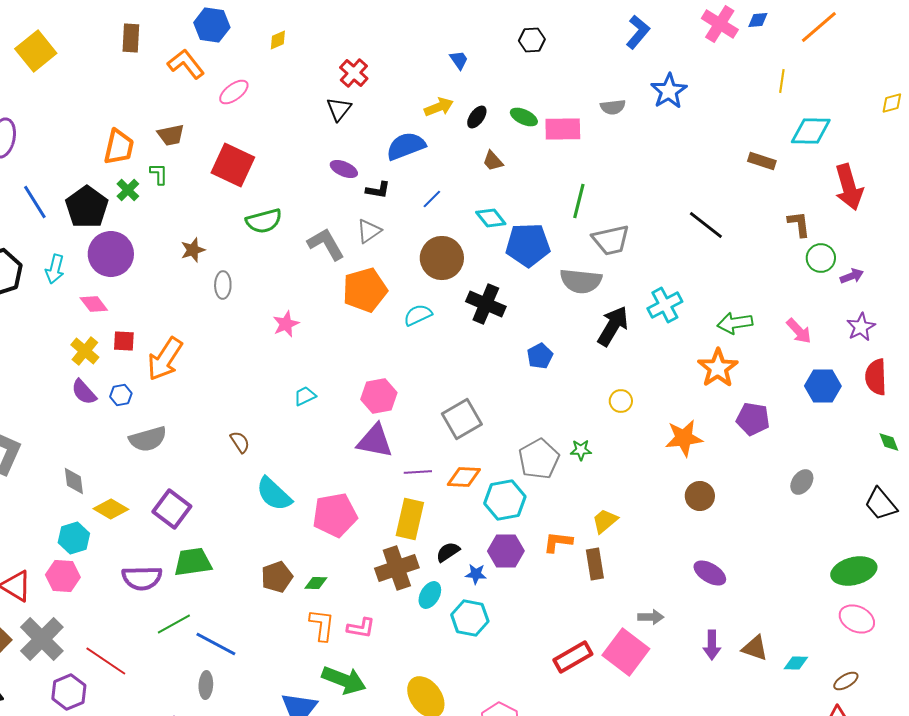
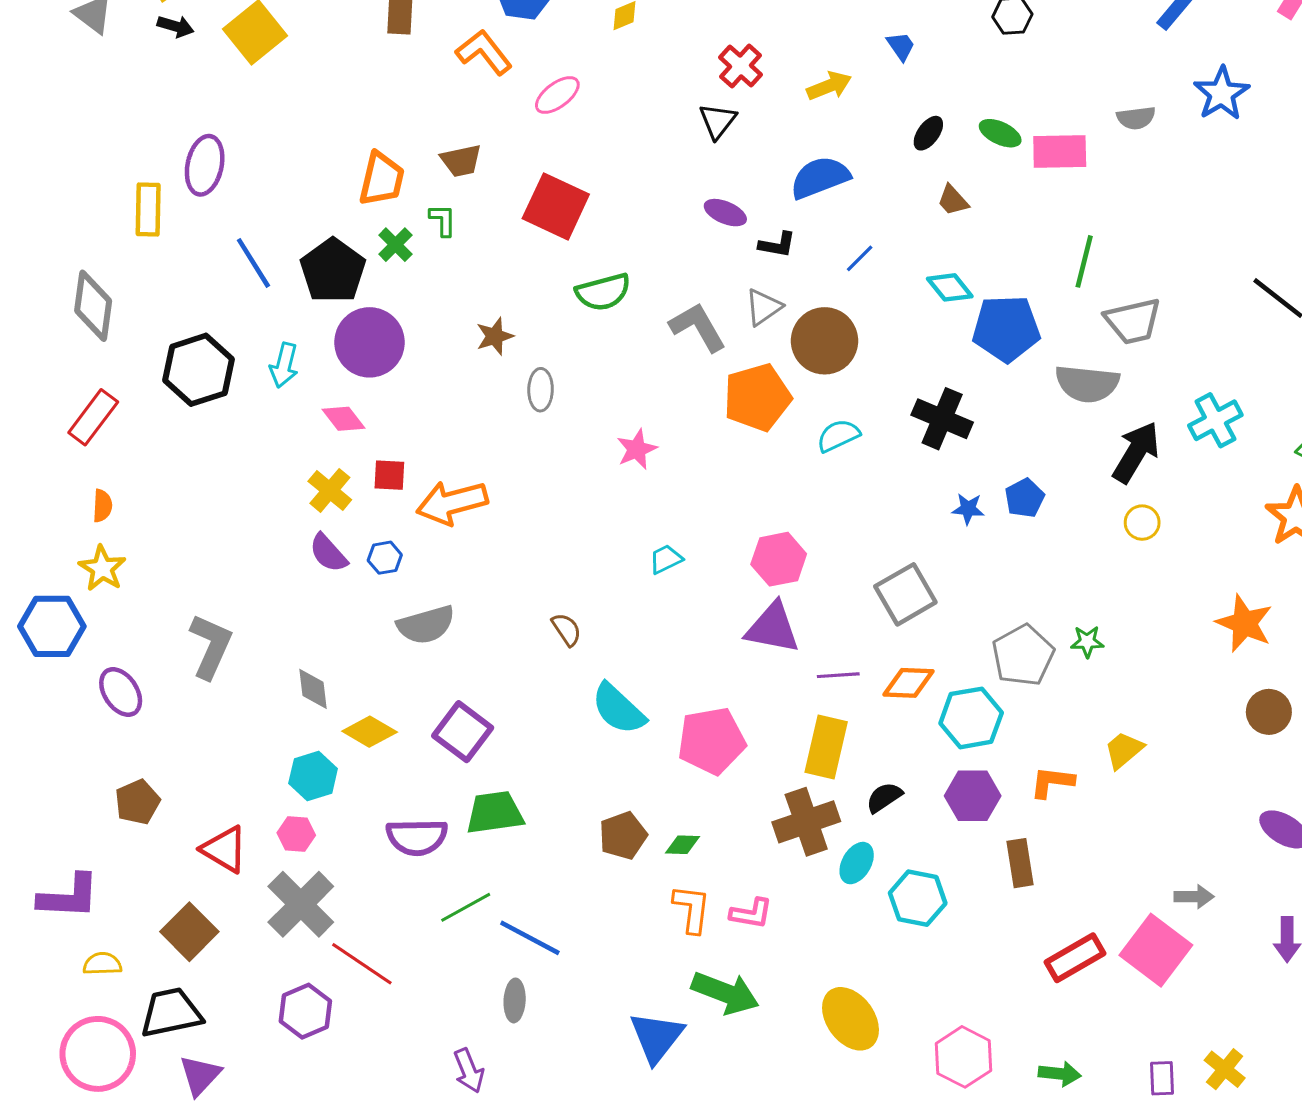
yellow arrow: (439, 107) -> (829, 86), moved
brown circle: (442, 258) -> (825, 341), moved
orange arrow: (165, 359) -> (452, 503), turned 42
yellow circle: (621, 401) -> (1142, 523), moved
orange star: (684, 438) -> (1244, 623), turned 30
brown rectangle: (595, 564) -> (1020, 863), moved
blue star: (476, 574) -> (968, 509), moved
pink hexagon: (63, 576) -> (296, 834), size x0.7
gray cross: (42, 639) -> (301, 904), moved

